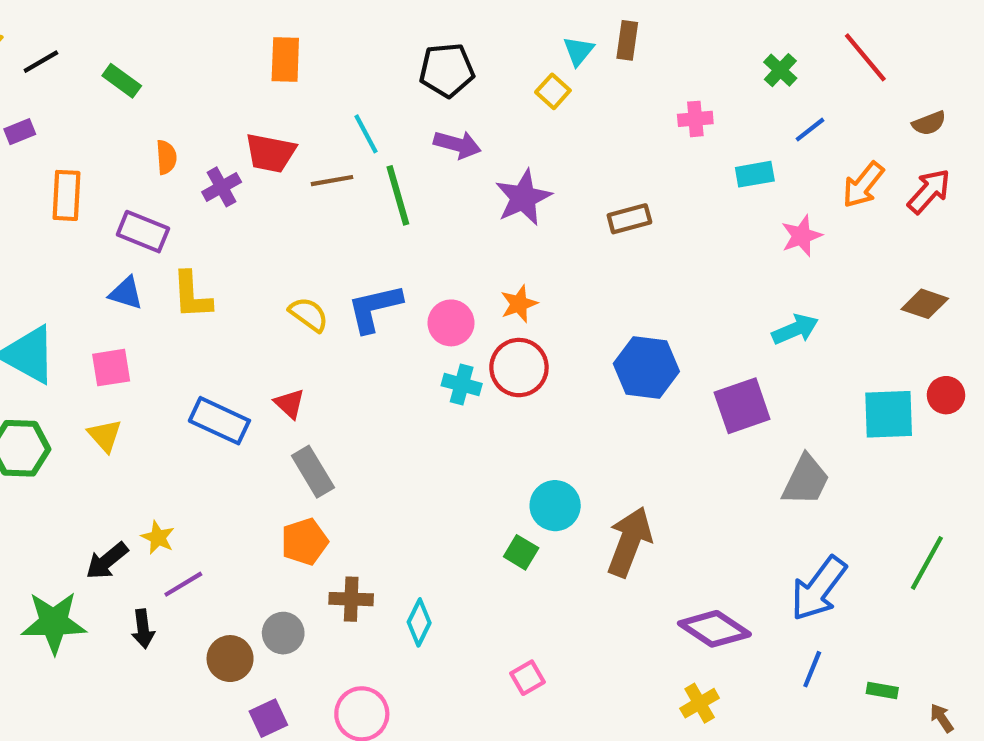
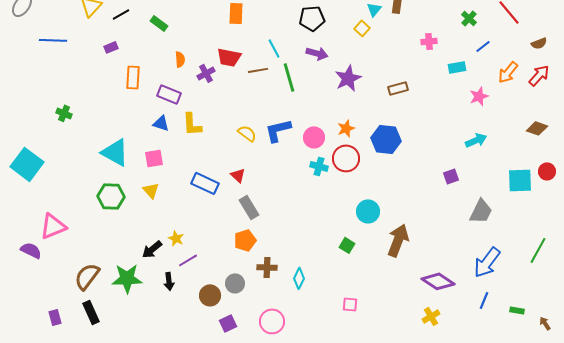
blue hexagon: (646, 368) -> (386, 139), moved
purple square: (742, 406) -> (451, 176), size x0.6
cyan circle: (555, 506) -> (368, 211), moved
pink square: (527, 678) -> (350, 304), turned 35

